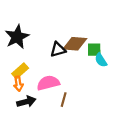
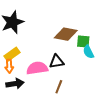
black triangle: (58, 50) -> (57, 62), moved
brown line: (64, 100) -> (59, 87), moved

